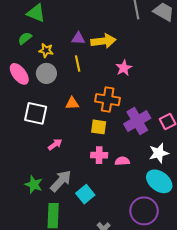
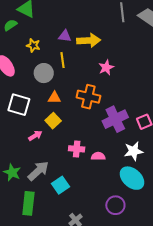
green semicircle: (25, 38) -> (10, 25), moved
gray circle: (46, 73) -> (44, 73), moved
yellow square: (99, 127) -> (53, 121), moved, turned 35
purple circle: (144, 211) -> (115, 205), size x0.7

